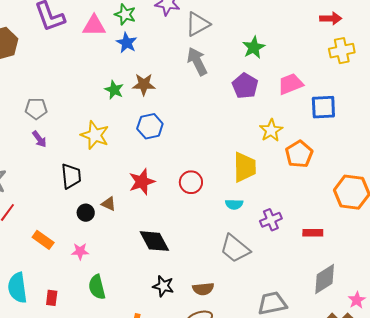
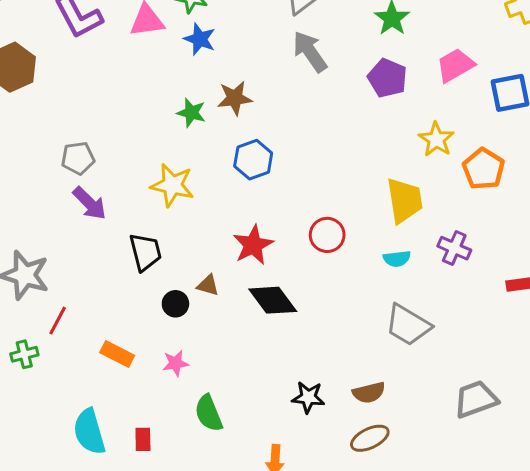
purple arrow: (39, 139) -> (90, 203), size x1.4
purple cross: (271, 220) -> (454, 248), moved, turned -35
black diamond: (154, 241) -> (273, 300), moved

